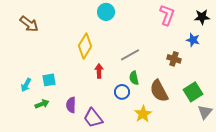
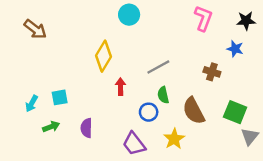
green square: (193, 92) -> (235, 112), turned -36
purple trapezoid: (93, 118) -> (134, 144), moved

